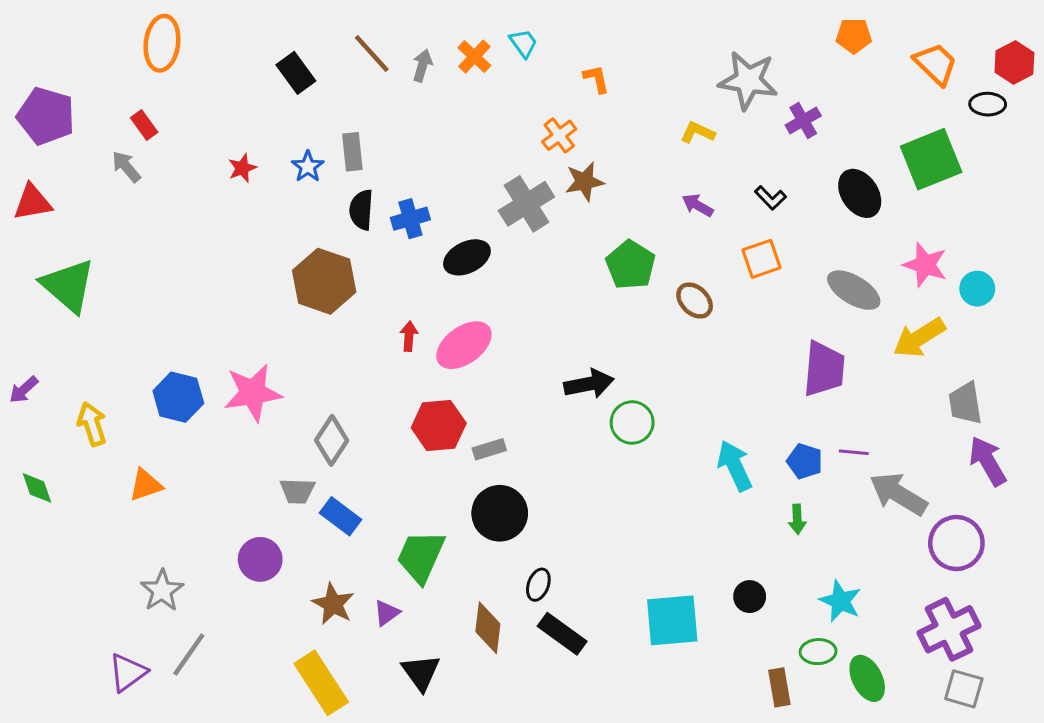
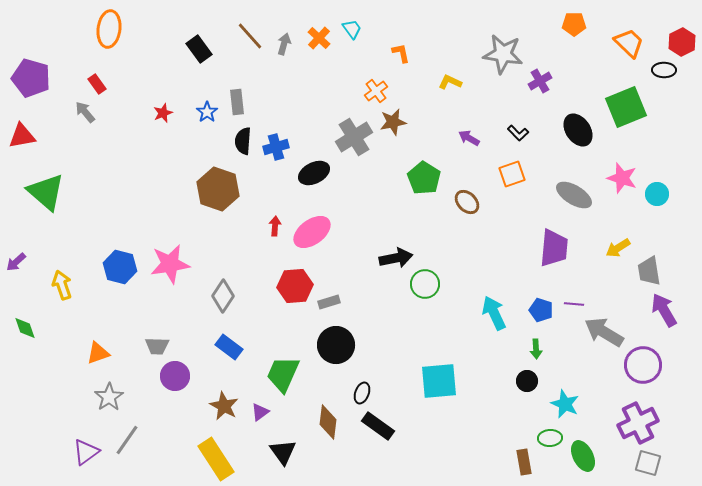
yellow L-shape: (698, 132) -> (450, 82), moved
yellow arrow: (919, 338) -> (618, 248), moved, size x0.7
orange triangle: (146, 485) -> (98, 353), moved
gray trapezoid: (297, 491) -> (157, 346), moved
black circle: (750, 597) -> (527, 381), moved
cyan square: (672, 620) -> (439, 381), moved

